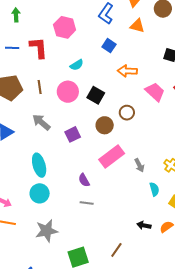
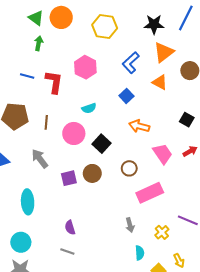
brown circle: (105, 125) -> (92, 173), moved
pink rectangle: (112, 157) -> (150, 193), moved
cyan circle: (40, 193) -> (21, 242), moved

